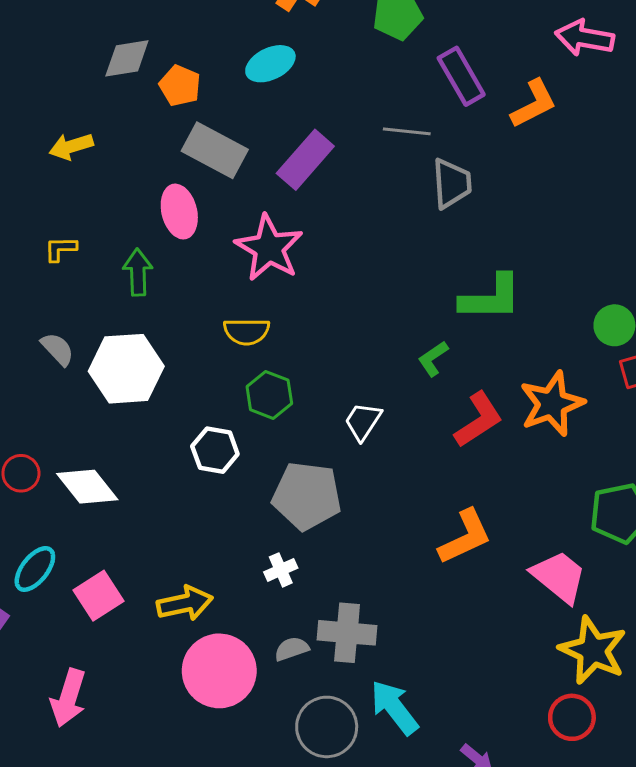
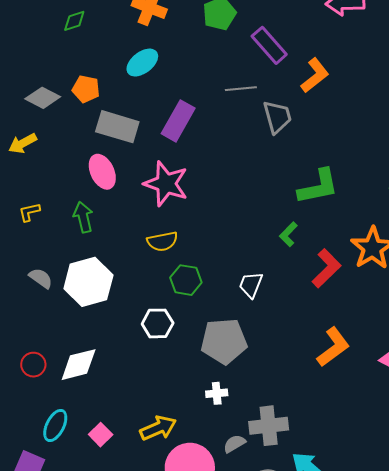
gray diamond: (127, 58) -> (43, 98), moved, turned 48
orange L-shape: (534, 104) -> (315, 75), moved
white diamond: (87, 487) -> (79, 365), turned -54
white cross: (281, 570) -> (217, 393), turned 30
pink square: (99, 596) -> (101, 435), size x0.7

